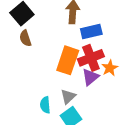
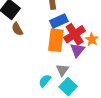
blue rectangle: (91, 31) -> (59, 21), moved
cyan semicircle: (45, 105) -> (45, 81), turned 56

